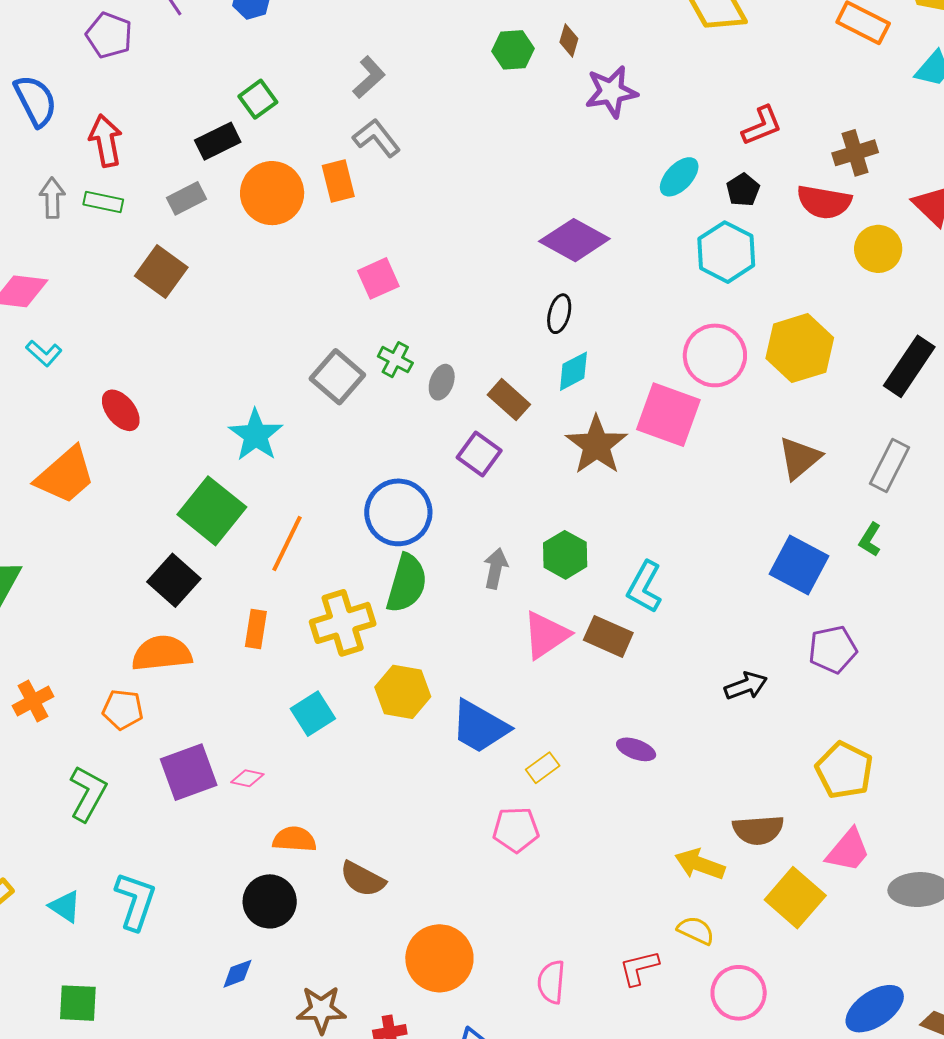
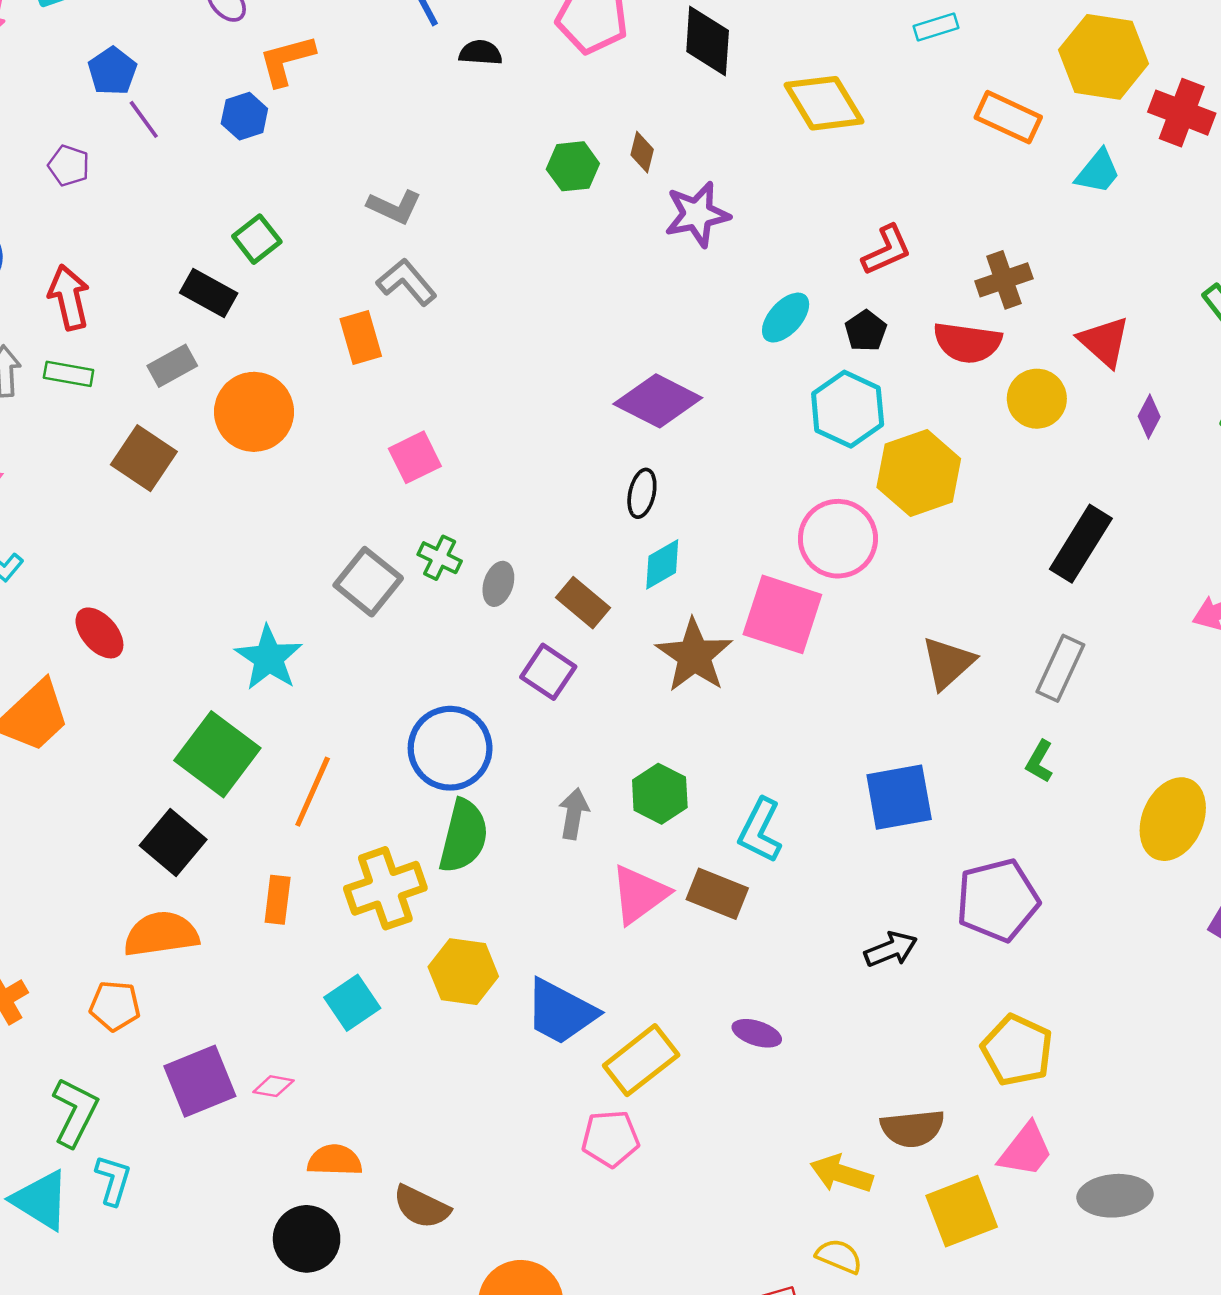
purple pentagon: (109, 35) -> (69, 166), size x0.7
gray L-shape: (369, 77) -> (394, 207), turned 69
black rectangle: (218, 141) -> (209, 293), turned 57
orange circle: (272, 193) -> (254, 412), moved
yellow hexagon: (800, 348) -> (919, 473), moved
blue square: (799, 565) -> (899, 797), moved, turned -36
purple pentagon: (833, 649) -> (998, 900), size x1.4
yellow rectangle: (543, 768) -> (641, 1060), size x1.8
yellow square: (795, 898) -> (962, 1211), turned 30
cyan L-shape: (135, 901) -> (113, 1180), moved, size x0.7
cyan triangle: (65, 906) -> (41, 1200), moved, size x1.5

